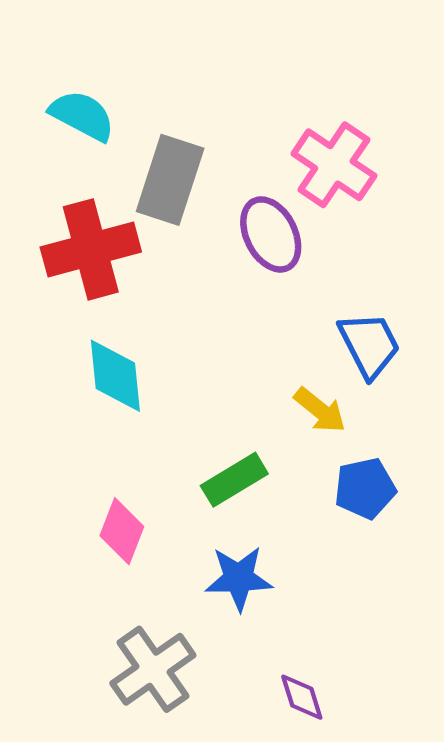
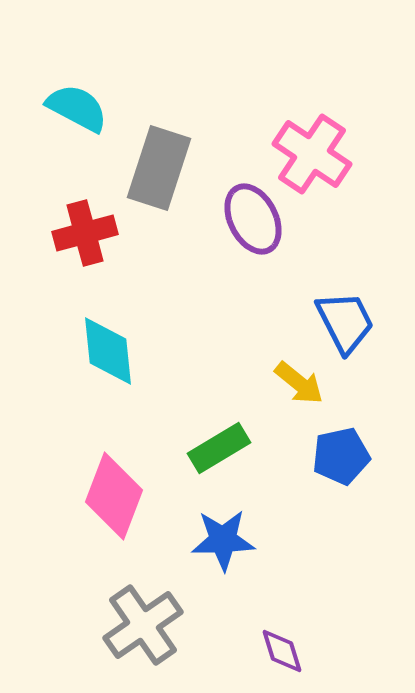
red cross: (91, 249) -> (85, 233), size x0.7
pink diamond: (122, 531) -> (114, 496), size x1.4

